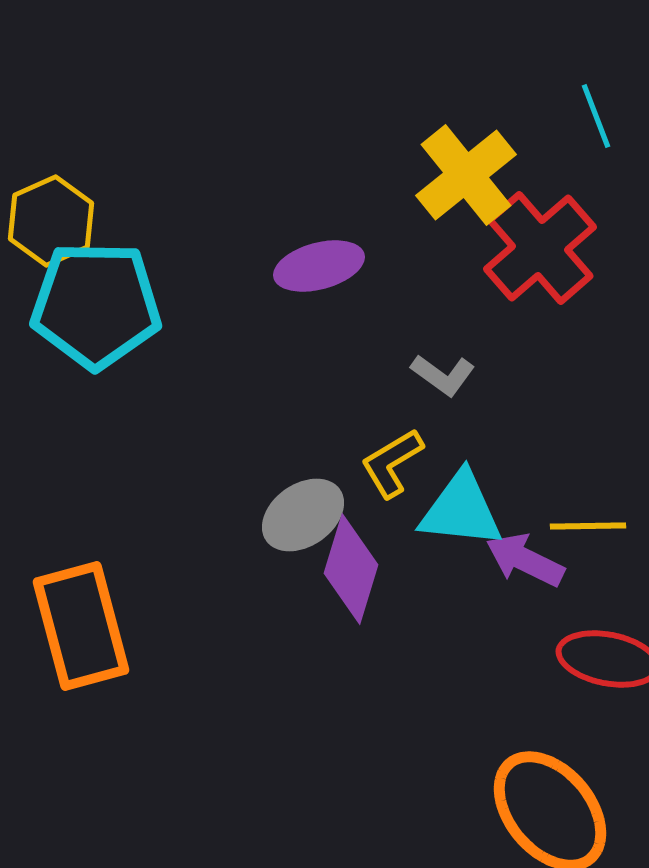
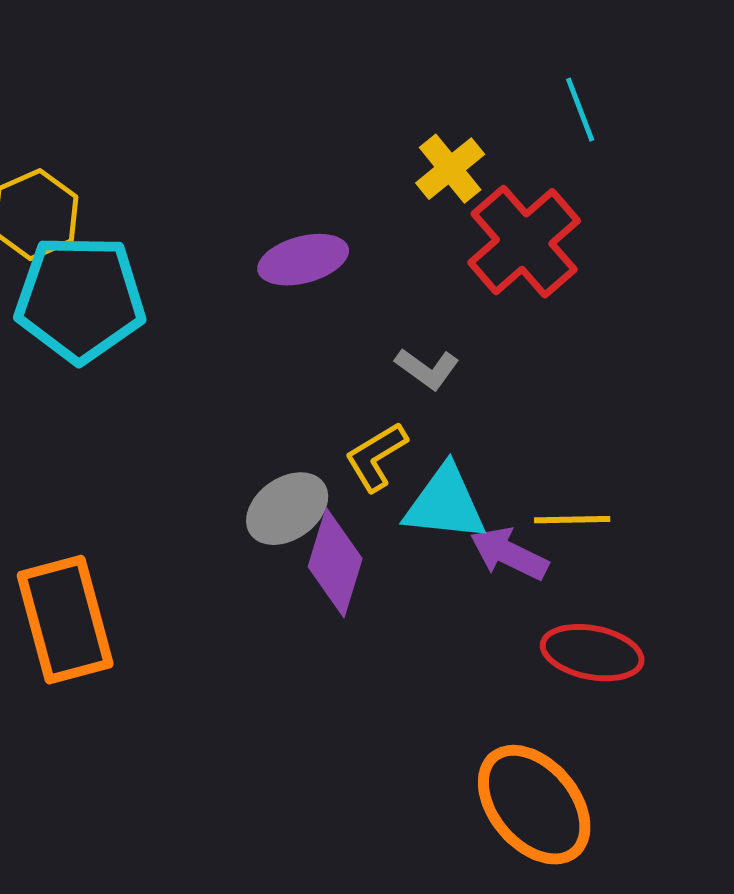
yellow cross: (466, 175) -> (450, 169), size x0.7

